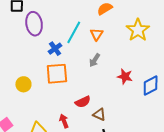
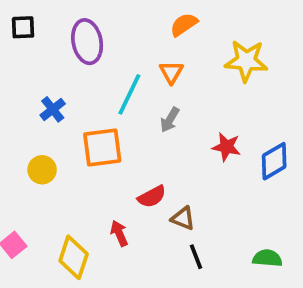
purple ellipse: (34, 24) -> (87, 42), moved
yellow star: (138, 30) -> (246, 61), turned -30
cyan line: (74, 32) -> (129, 94), moved
blue cross: (55, 49) -> (53, 109), moved

